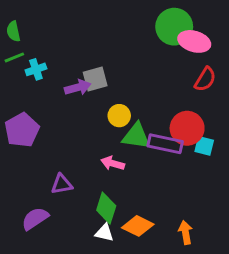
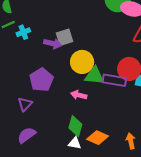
purple arrow: (78, 87) -> (53, 44), turned 30
yellow circle: (119, 116) -> (82, 62), size x1.5
purple pentagon: (22, 130) -> (41, 80), moved
purple triangle: (62, 184) -> (25, 104), moved, turned -35

